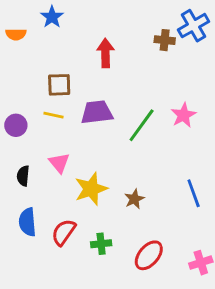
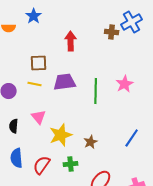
green line: (142, 125) -> (96, 91), turned -35
blue line: (194, 193) -> (132, 138), turned 54
green cross: (101, 244) -> (71, 164), moved

